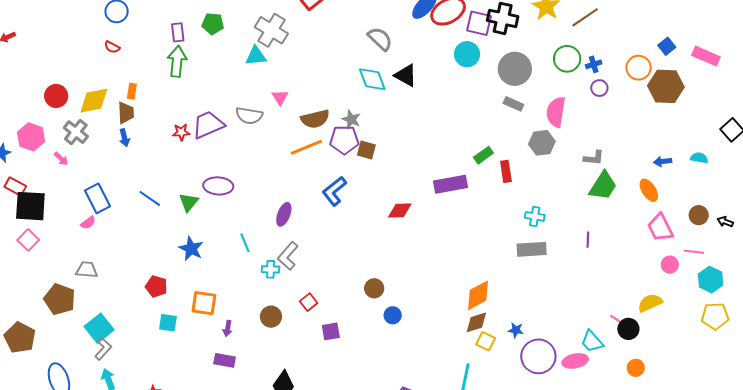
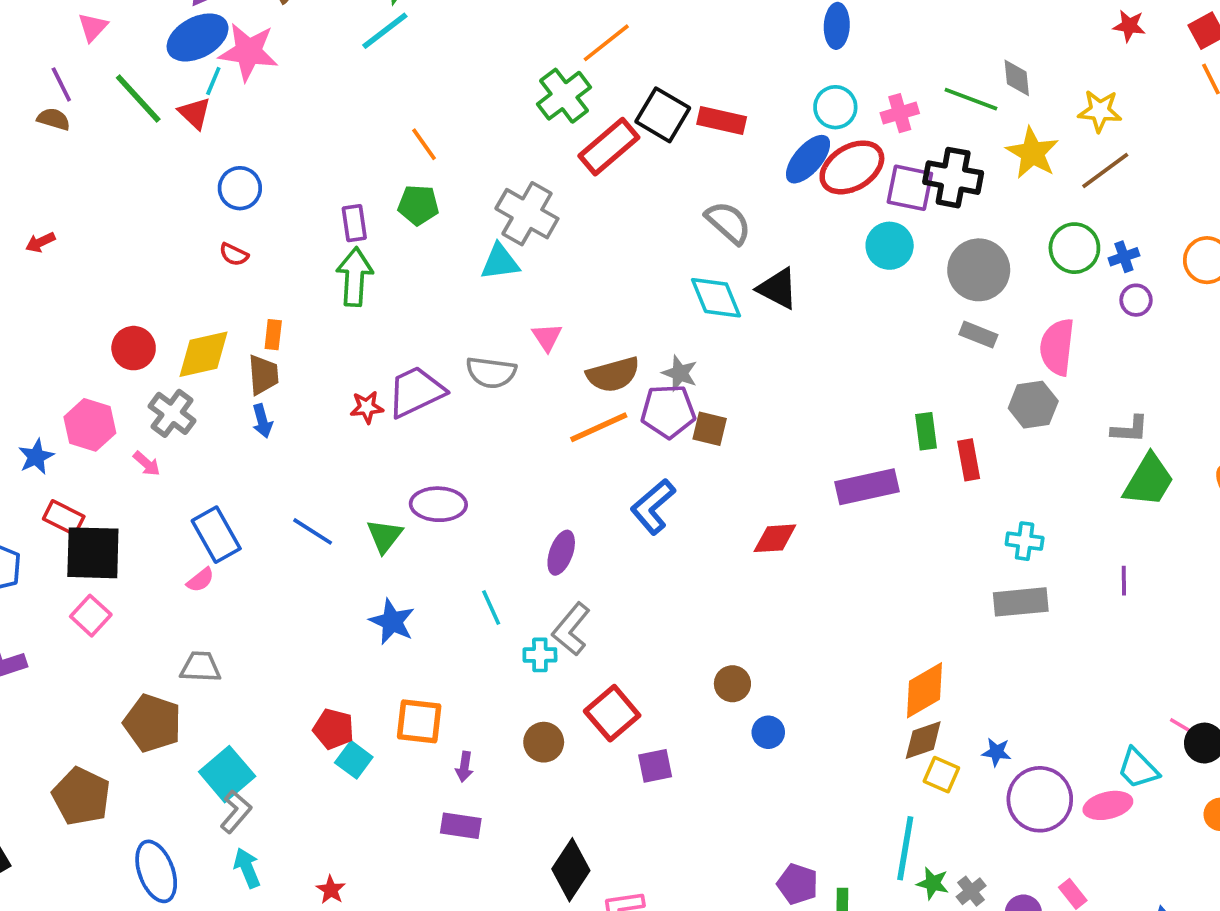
green rectangle: (483, 155) -> (926, 431), turned -60
red pentagon: (156, 286) -> (334, 729), moved
red square: (309, 302) -> (612, 713), size x1.6
cyan square: (168, 323) -> (354, 760), turned 30

